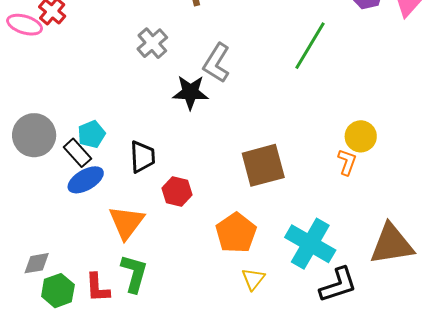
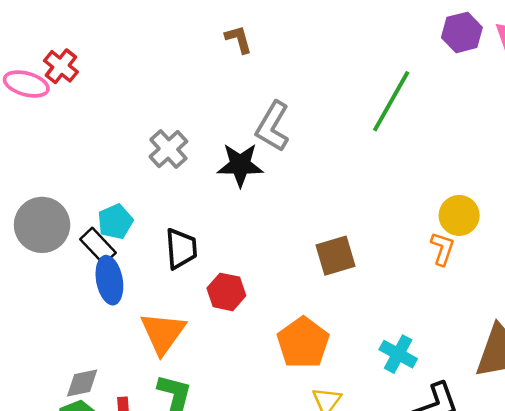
gray cross: (152, 43) -> (168, 149), moved
brown square: (263, 165) -> (336, 256), size x0.7
blue ellipse: (86, 180) -> (109, 280), turned -69
cyan cross: (310, 244) -> (398, 354), size x0.6
gray diamond: (37, 263) -> (82, 383), moved

